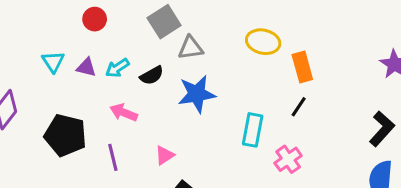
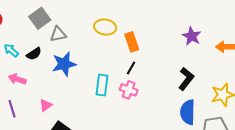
cyan arrow: (117, 68) -> (11, 50), turned 77
pink cross: (288, 159) -> (129, 90), moved, turned -30

